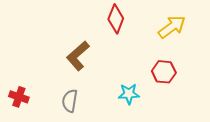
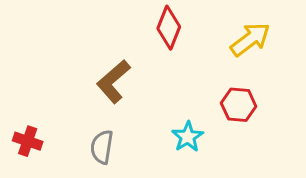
cyan star: (129, 94) -> (188, 137), turned -30

